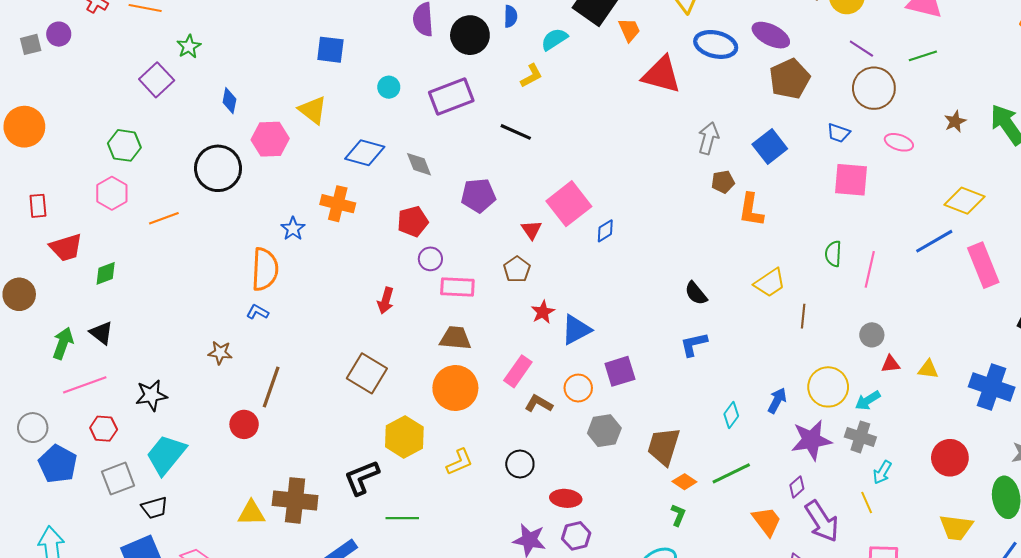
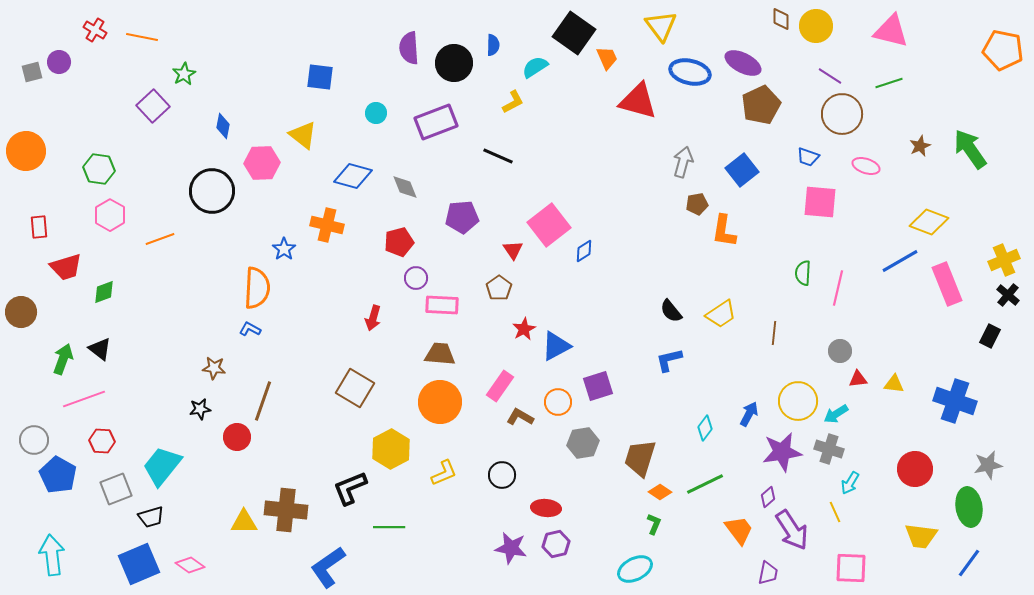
green hexagon: (124, 145) -> (99, 169), moved
yellow trapezoid: (770, 283) -> (721, 314), moved
black star: (151, 395) -> (200, 409), moved, size x0.7

